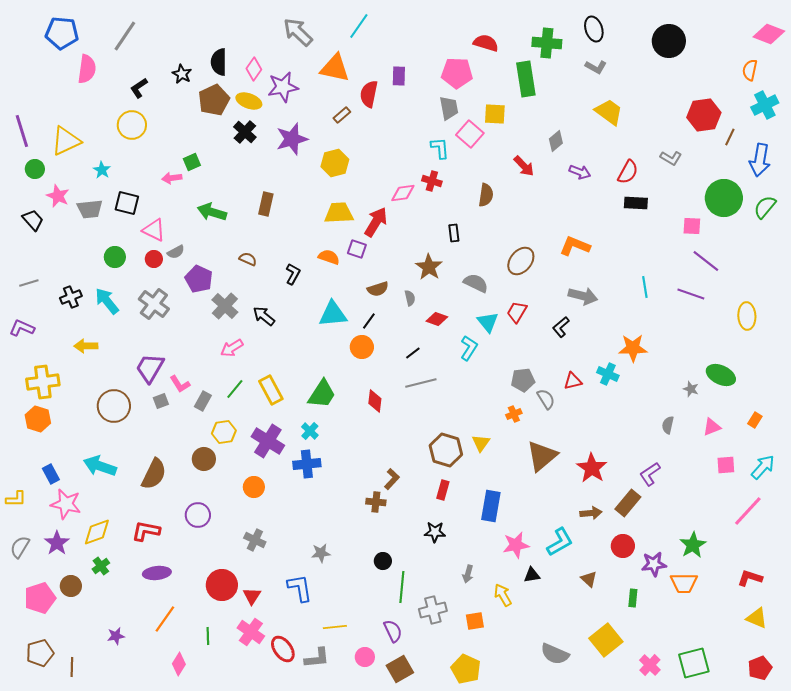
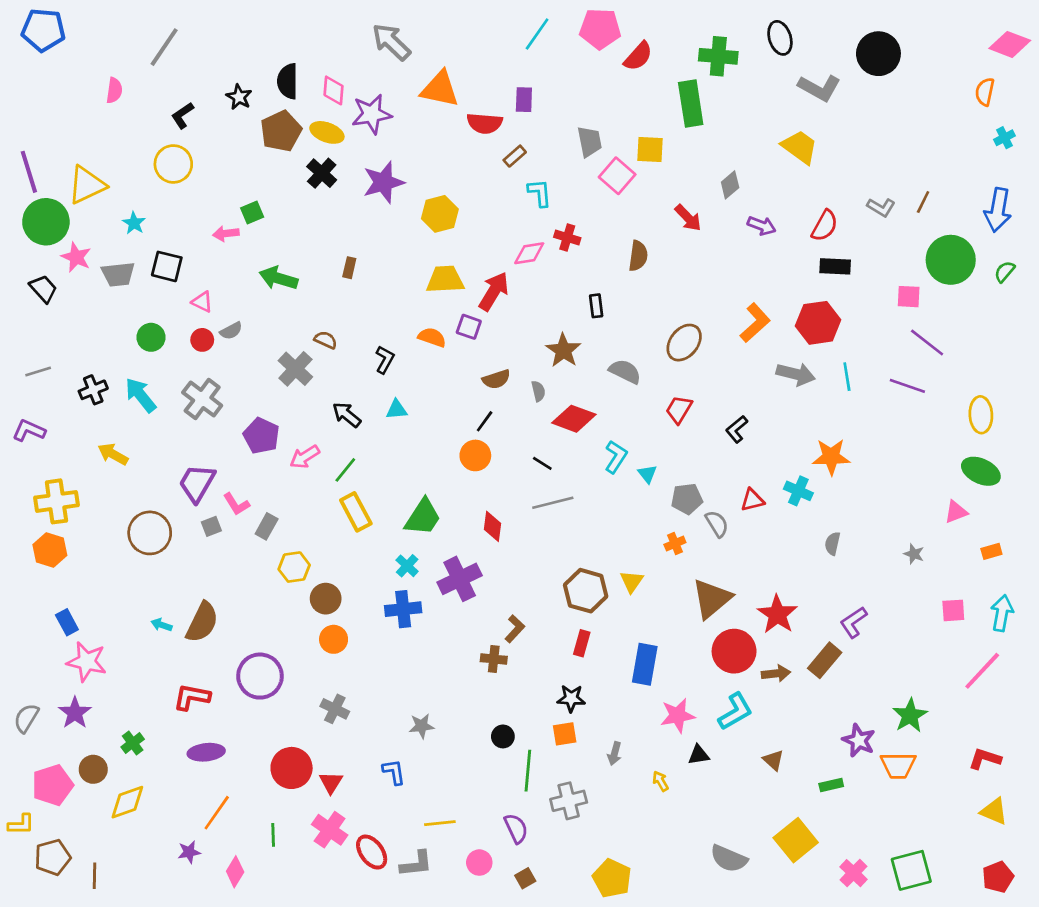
cyan line: (359, 26) -> (537, 34), moved
blue pentagon: (62, 33) -> (43, 30), moved
red semicircle: (486, 43) -> (638, 56), turned 115
gray L-shape: (596, 67) -> (819, 88), moved, size x1.5
pink semicircle: (87, 69) -> (114, 90), size x0.7
pink diamond: (254, 69) -> (334, 90), turned -30
pink pentagon: (457, 73) -> (600, 29), moved
red semicircle: (369, 94) -> (485, 123), turned -96
cyan cross: (765, 105) -> (1005, 138), size x0.6
brown rectangle: (342, 115) -> (515, 156), moved
red hexagon: (704, 115) -> (818, 323), moved
brown line: (730, 137) -> (923, 202), moved
cyan L-shape: (440, 148) -> (540, 193), moved
green circle: (35, 169) -> (46, 222), size x1.8
brown rectangle: (266, 204) -> (349, 268), size x0.7
green semicircle: (765, 207) -> (1005, 272), size x0.7
pink triangle: (154, 230) -> (202, 302), size x0.7
orange L-shape: (575, 246) -> (755, 323), turned 116
purple pentagon: (199, 279) -> (261, 436), moved
gray arrow: (583, 296) -> (796, 374), moved
gray cross: (225, 306) -> (295, 369), moved
cyan triangle: (333, 314) -> (397, 410), moved, size x0.6
red diamond: (437, 319) -> (574, 419), size x1.5
cyan triangle: (488, 322) -> (647, 474), moved, size x0.7
yellow arrow: (86, 346) -> (113, 454), turned 30
black line: (413, 353) -> (542, 463), turned 70
green ellipse: (721, 375) -> (981, 471), moved
green line: (235, 389) -> (345, 470), moved
gray star: (691, 389) -> (914, 554), moved
orange rectangle: (755, 420) -> (991, 551), turned 42
gray semicircle: (668, 425) -> (833, 543), moved
pink triangle: (712, 427) -> (956, 512), moved
purple cross: (268, 441) -> (460, 579), moved, turned 32
brown circle: (204, 459) -> (326, 599), moved
cyan arrow: (100, 466) -> (162, 625), moved, size x0.5
cyan arrow: (763, 467) -> (1002, 613), turned -32
yellow L-shape: (16, 499) -> (21, 824), moved
purple circle: (198, 515) -> (260, 676), size x1.4
yellow diamond: (97, 532) -> (127, 802), moved
red circle: (623, 546) -> (734, 651), moved, size x1.4
purple star: (654, 564) -> (859, 740), turned 30
blue L-shape: (300, 588) -> (394, 772), size x0.7
yellow arrow: (503, 595) -> (660, 781), size x0.7
green rectangle: (633, 598) -> (831, 785), turned 72
orange square: (475, 621) -> (565, 734), moved
purple star: (116, 636) -> (189, 852), moved
brown square: (400, 669) -> (525, 878), size x0.6

